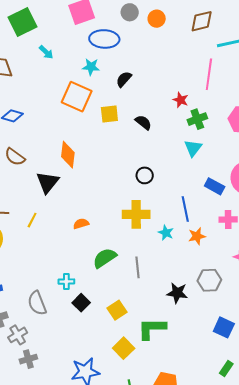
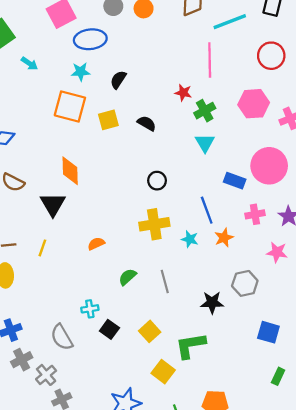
green semicircle: (105, 258) -> (127, 277), size x0.7

